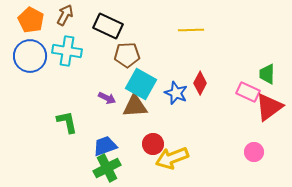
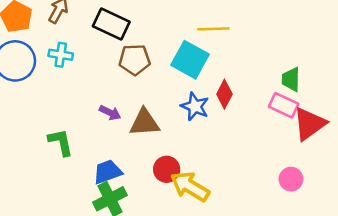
cyan cross: (67, 51) -> (61, 55), size x0.7
green trapezoid: (267, 74) -> (291, 79), moved
cyan square: (141, 84) -> (190, 60), moved
yellow arrow: (172, 158) -> (190, 187), turned 52

